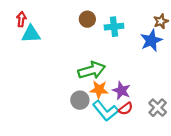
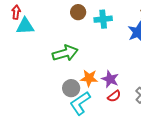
green arrow: (92, 70) -> (65, 53), moved
cyan L-shape: (105, 111) -> (80, 103), moved, turned 95

